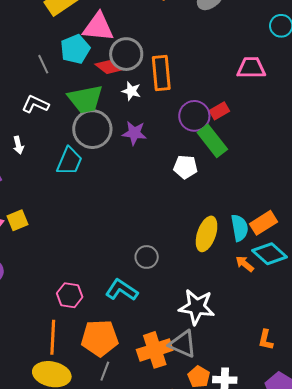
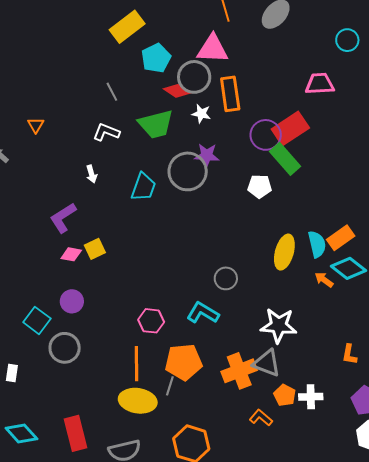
pink triangle: (98, 27) -> (213, 49), moved
cyan pentagon: (75, 49) -> (156, 58), moved
red rectangle: (219, 111) -> (290, 129), size x1.8
gray circle: (92, 129) -> (188, 171), moved
gray line: (105, 371) -> (170, 386), moved

